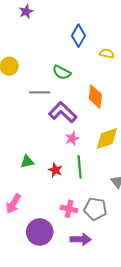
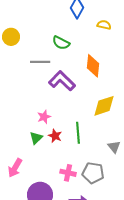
pink star: (72, 139) -> (44, 117), moved
green triangle: (27, 162) -> (36, 138), moved, turned -32

